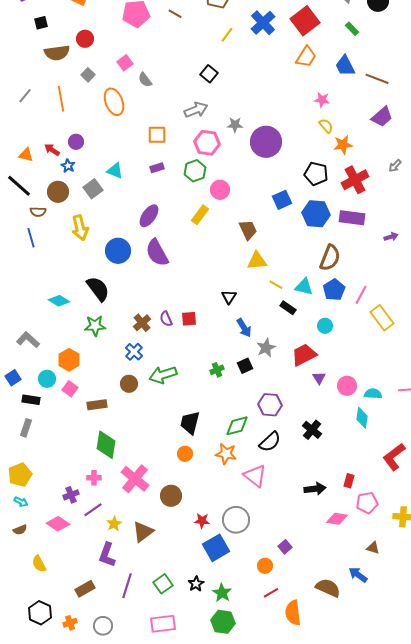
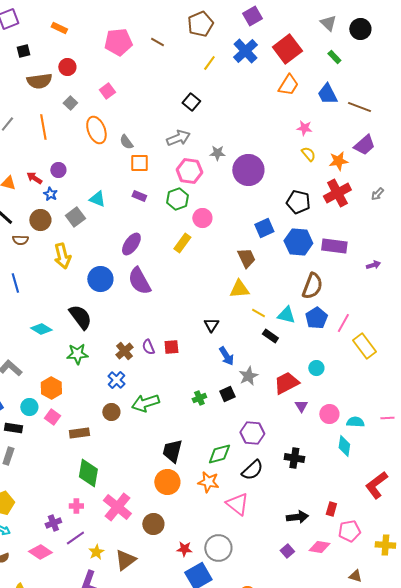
gray semicircle: (145, 80) -> (126, 142), moved
orange star: (343, 145) -> (338, 161), moved
purple rectangle: (157, 168) -> (139, 196), turned 40
red cross: (355, 180) -> (337, 193), moved
brown trapezoid: (248, 230) -> (246, 258), moved
blue line: (31, 238) -> (15, 283), moved
cyan circle: (325, 326) -> (316, 368), moved
black cross: (312, 430) -> (294, 458), turned -30
orange circle: (185, 454) -> (167, 482), size x1.6
purple square: (285, 547) -> (287, 551), moved

